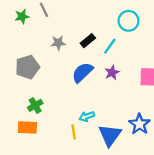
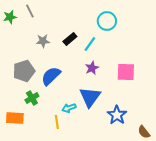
gray pentagon: (27, 67) -> (24, 71), moved
blue semicircle: (82, 72) -> (51, 76), moved
green cross: (35, 105) -> (32, 98), moved
blue triangle: (110, 135) -> (90, 97), moved

